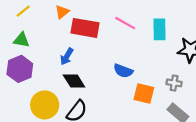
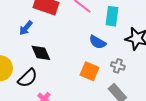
blue semicircle: (123, 71) -> (98, 42), moved
black diamond: (74, 81) -> (41, 53), moved

